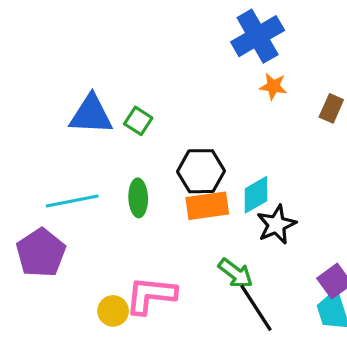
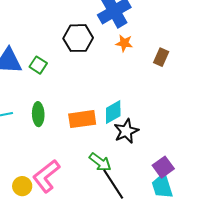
black hexagon: (201, 171) -> (78, 38), moved
pink L-shape: (151, 295) -> (46, 176), turned -44

